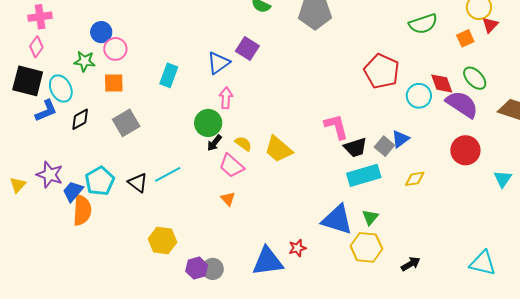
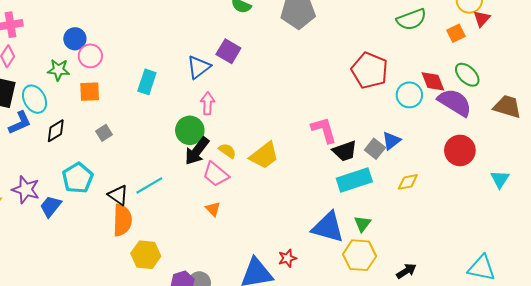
gray square: (126, 123) -> (104, 133), size x0.6
black arrow: (214, 143) -> (197, 151), size x1.6
yellow trapezoid: (278, 149) -> (264, 156), turned -76
cyan pentagon: (100, 181) -> (78, 178), moved
orange semicircle: (82, 210) -> (122, 220), moved

